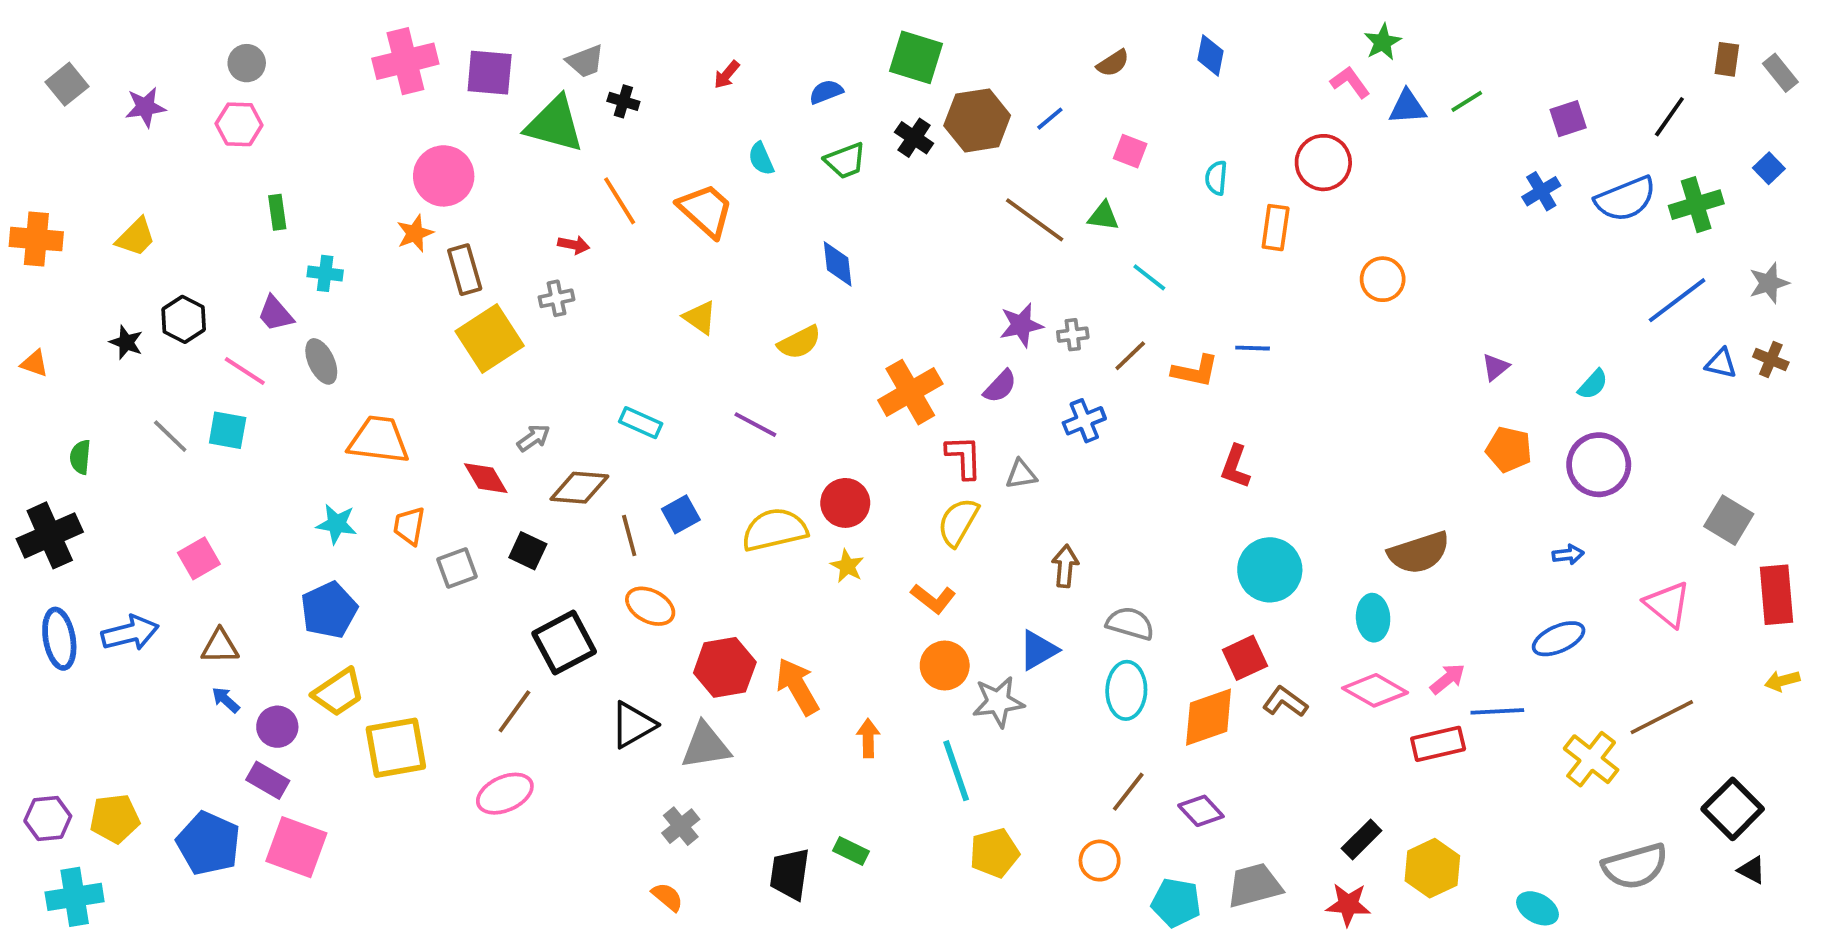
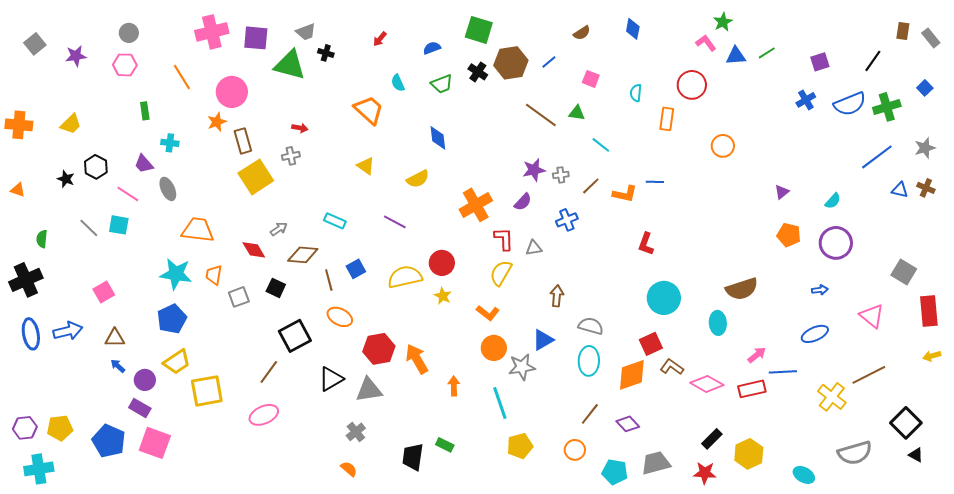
orange line: (620, 201) -> (182, 77), moved
cyan star: (337, 524) -> (176, 274), size x1.5
pink diamond: (1375, 690) -> (707, 384), moved

